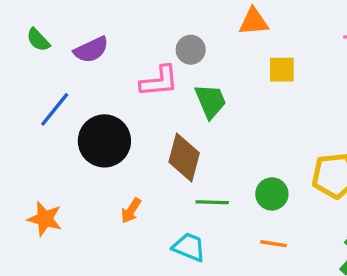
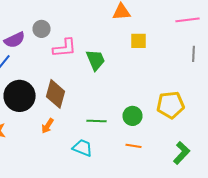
purple semicircle: (91, 50) -> (14, 40), moved
gray circle: (191, 50) -> (42, 29), moved
black circle: (104, 141) -> (20, 96), moved
brown diamond: (184, 157) -> (56, 94), moved

